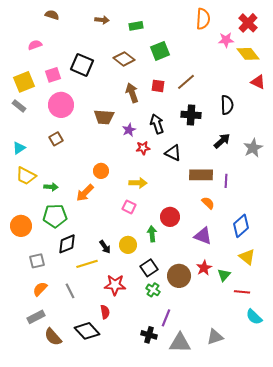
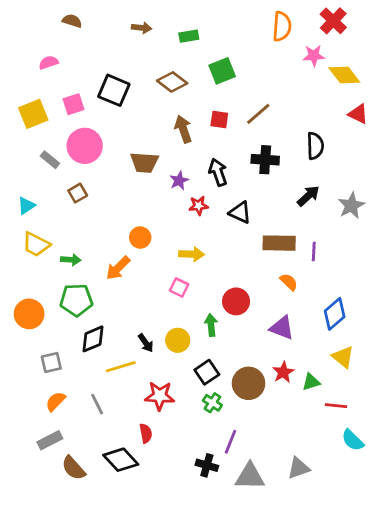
red cross: (248, 23) -> (333, 21), moved
gray rectangle: (19, 106) -> (50, 160), moved
green triangle: (224, 275) -> (311, 382), turned 32

